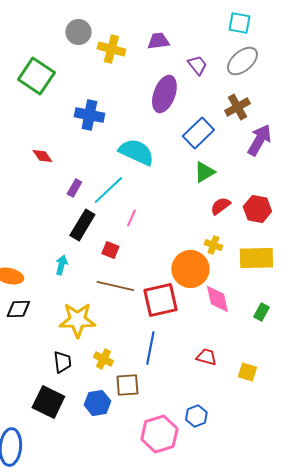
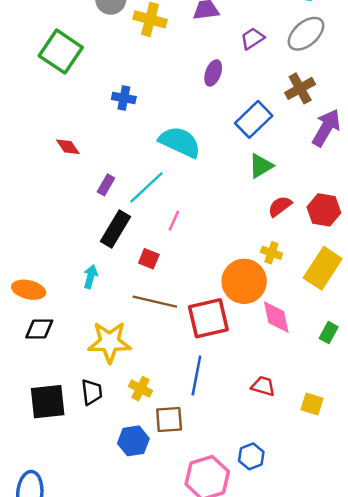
purple trapezoid: (197, 65) -> (252, 38), turned -85
purple ellipse: (164, 94) -> (213, 73), size x0.6
blue cross: (89, 115) -> (124, 98), size x0.7
yellow rectangle: (256, 258) -> (323, 268), turned -56
black square: (48, 402) -> (48, 402), moved, turned -32

